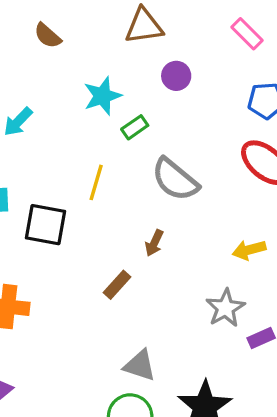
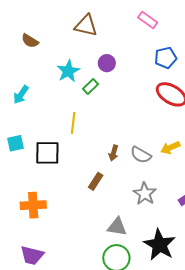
brown triangle: (144, 26) -> (86, 26), turned 30
purple circle: (176, 76) -> (107, 63), moved
gray semicircle: (175, 180) -> (141, 155), moved, size x0.7
gray star: (225, 308) -> (145, 194), moved

